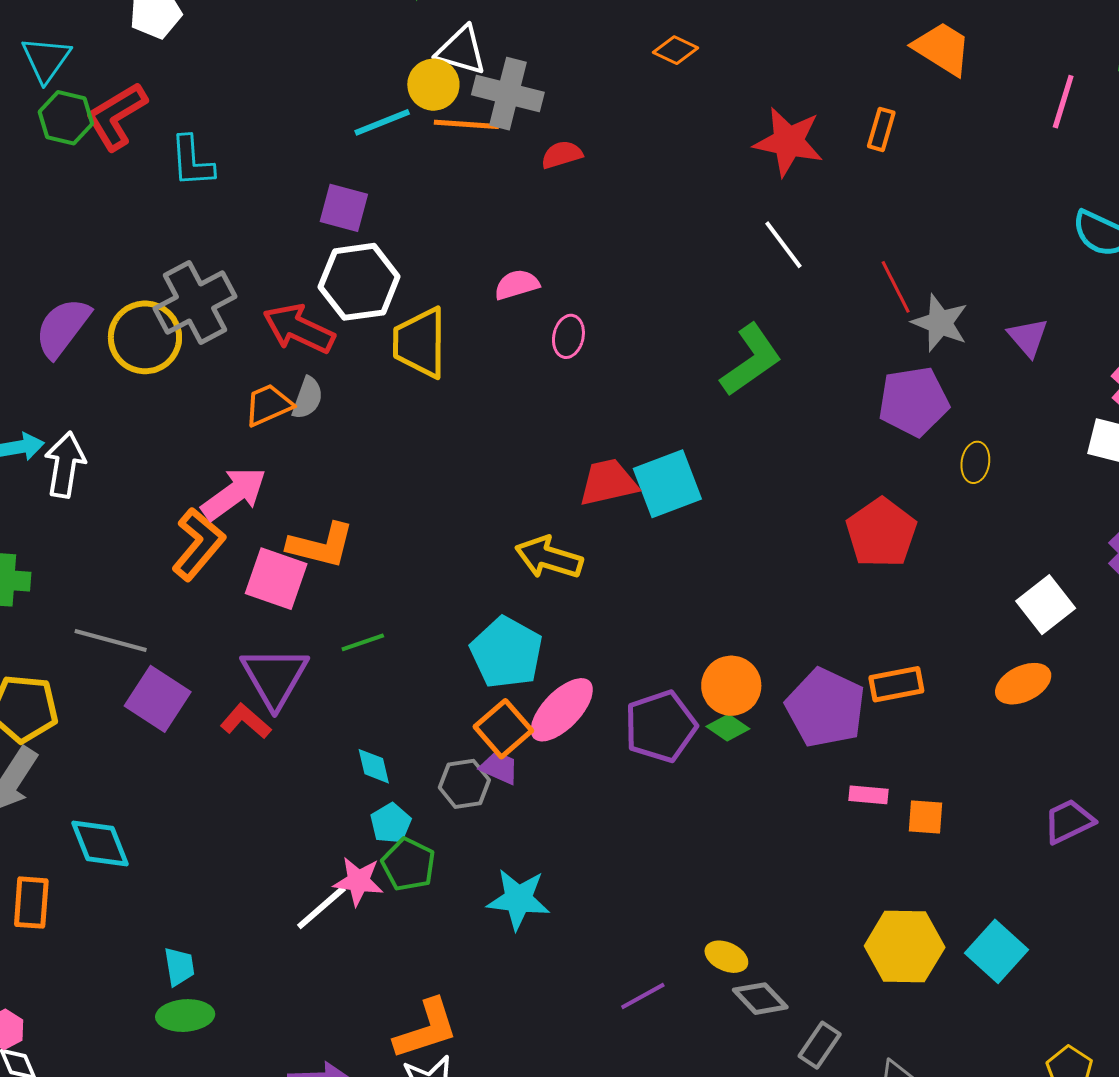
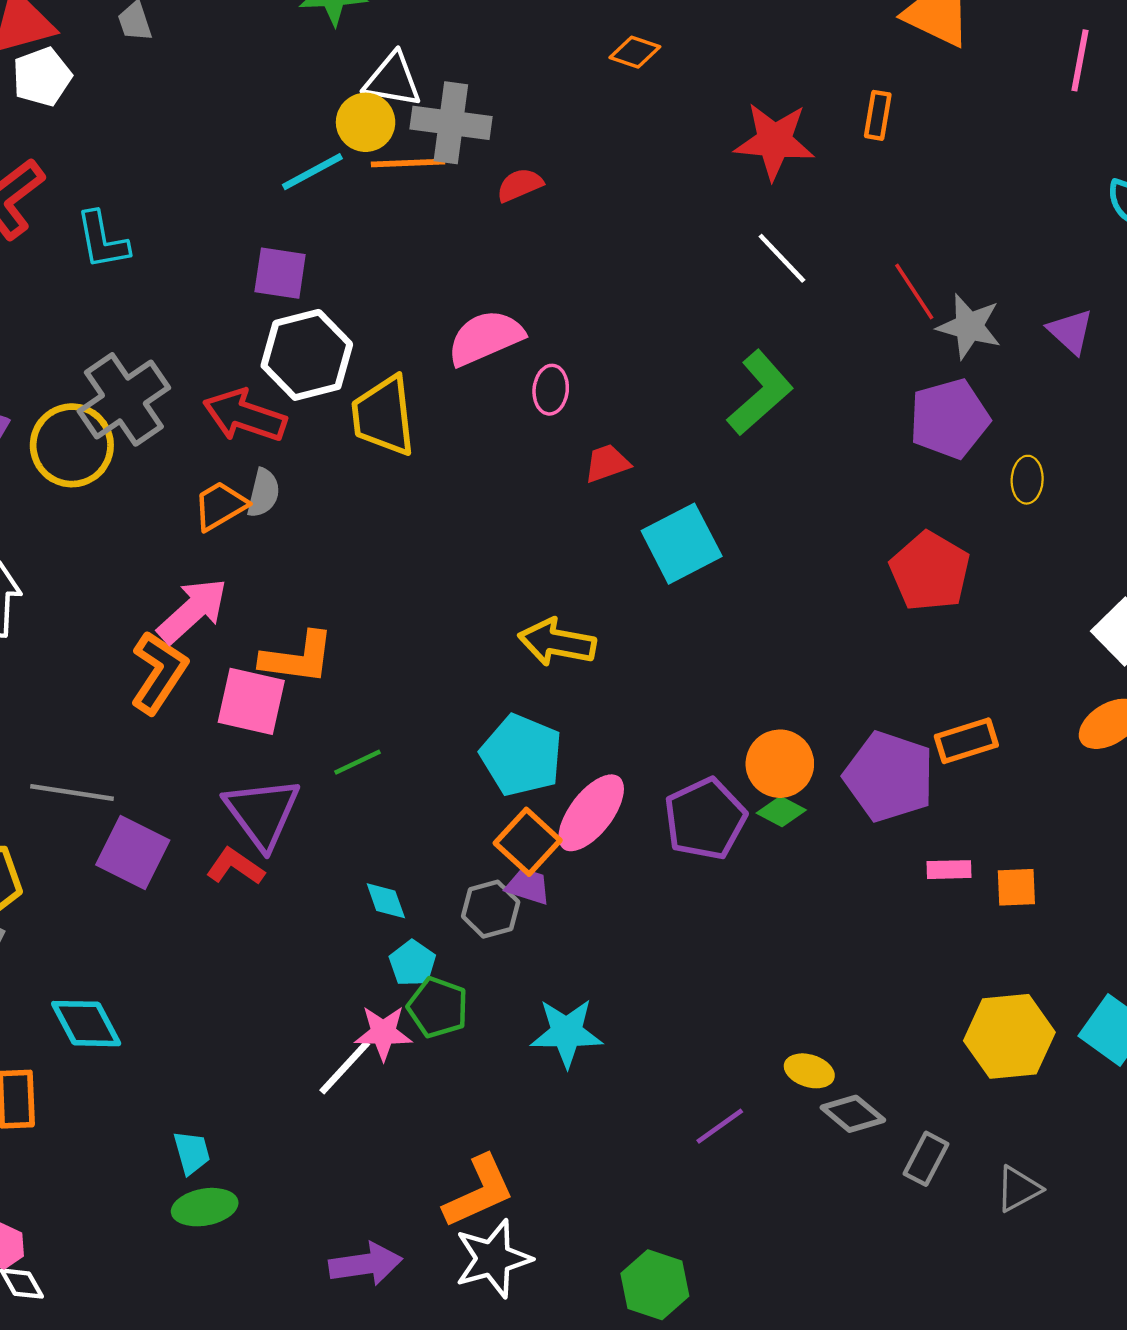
pink semicircle: (517, 285) -> (485, 338), size x1.5
red trapezoid: (608, 482) -> (607, 463), moved, size x0.7

